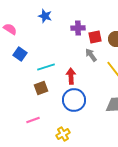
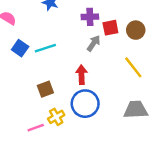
gray arrow: (91, 55) -> (94, 43), moved, turned 72
cyan line: (46, 67) -> (45, 48), moved
yellow cross: (63, 134) -> (56, 117), moved

